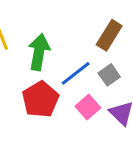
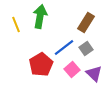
green arrow: (39, 52) -> (40, 17), moved

